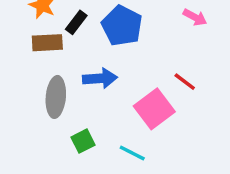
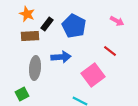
red line: (185, 82) -> (110, 51), moved
green square: (83, 141) -> (22, 94), moved

